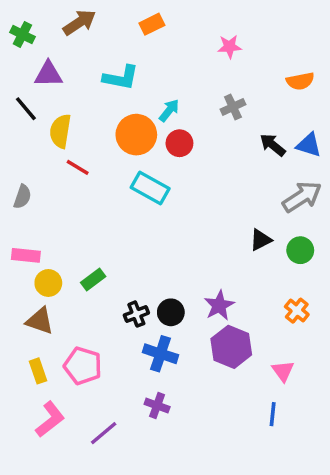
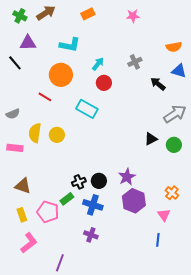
green cross: (22, 35) -> (20, 16), moved
pink star: (229, 47) -> (133, 16), moved
yellow semicircle: (60, 131) -> (35, 133), moved
orange circle: (136, 135) -> (61, 75), moved
blue triangle: (309, 145) -> (179, 71), moved
gray semicircle: (22, 197) -> (13, 114), turned 48
green rectangle: (93, 280) -> (67, 199), moved
yellow circle: (48, 283) -> (57, 135), moved
orange cross: (297, 311) -> (172, 193), moved
purple line: (104, 433) -> (60, 263), moved, turned -30

